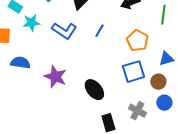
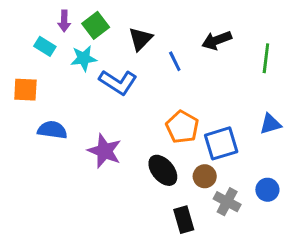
cyan star: (31, 23) -> (84, 58), moved
blue line: (99, 31) -> (175, 61), moved, turned -56
orange pentagon: (137, 41) -> (182, 127), moved
brown circle: (158, 82) -> (205, 176), moved

